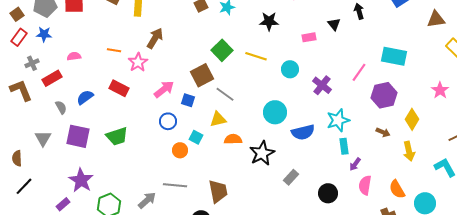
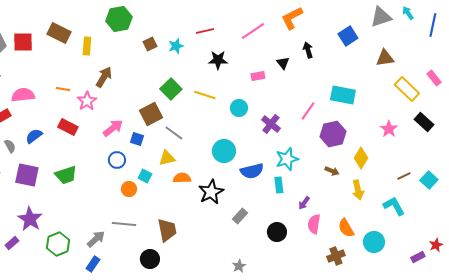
pink semicircle: (74, 56) -> (23, 95), size x1.6
cyan rectangle: (344, 146) -> (279, 185), moved

